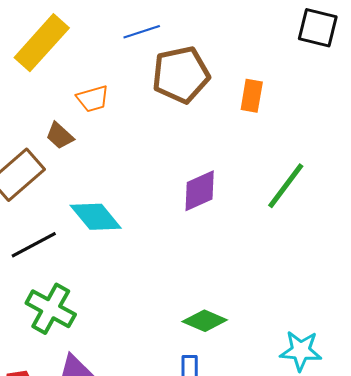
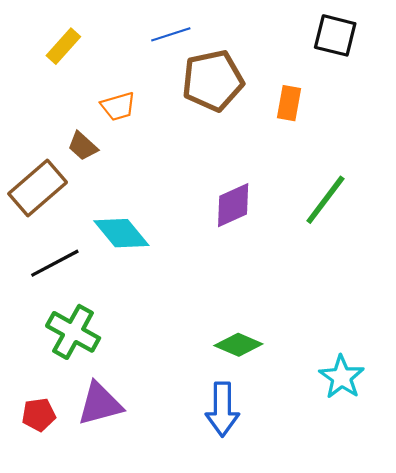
black square: (318, 28) -> (335, 35), moved
yellow rectangle: (42, 43) -> (63, 46), size x0.6
cyan star: (301, 351) -> (342, 377), turned 30

